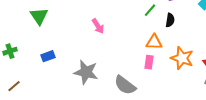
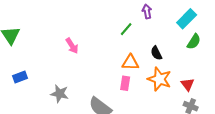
black semicircle: (170, 20) -> (156, 53), moved, turned 144
gray star: (86, 72) -> (60, 94), size x0.7

